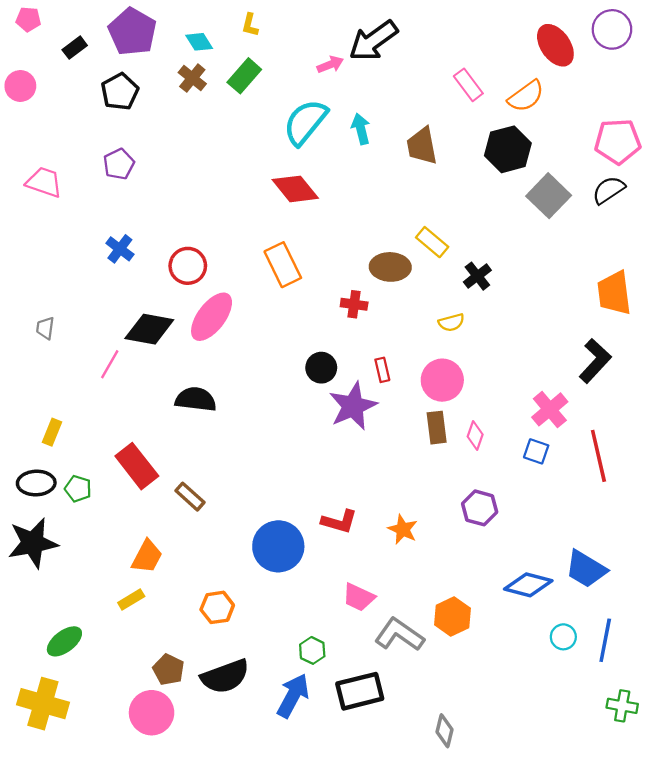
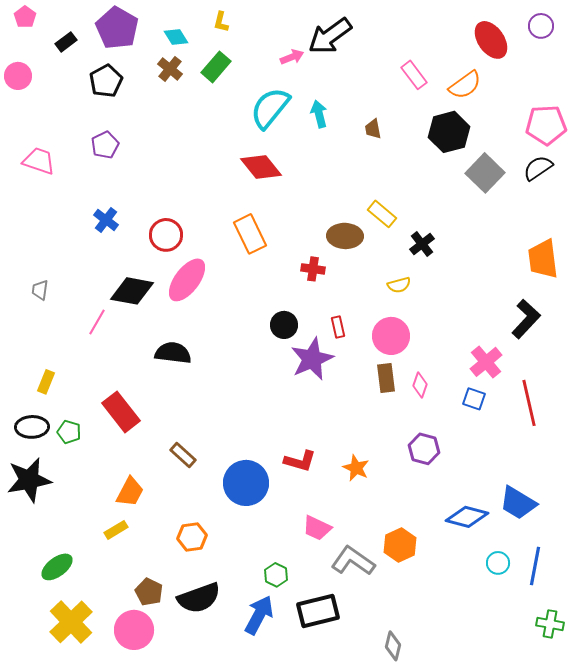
pink pentagon: (28, 19) -> (25, 17), turned 30
purple circle: (612, 29) -> (541, 26), size x0.7
brown trapezoid: (422, 146) -> (373, 129), size x0.6
brown rectangle: (190, 497) -> (183, 455), moved
yellow cross: (43, 704) -> (71, 622), moved, turned 30

